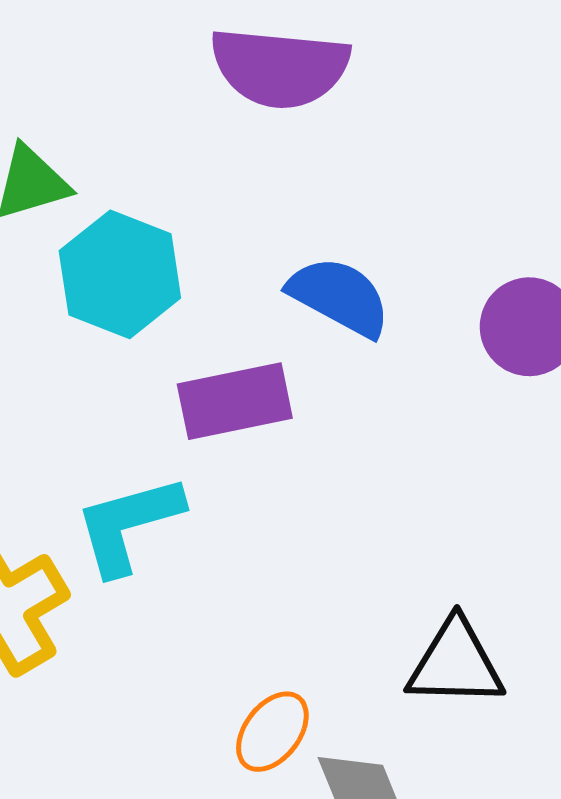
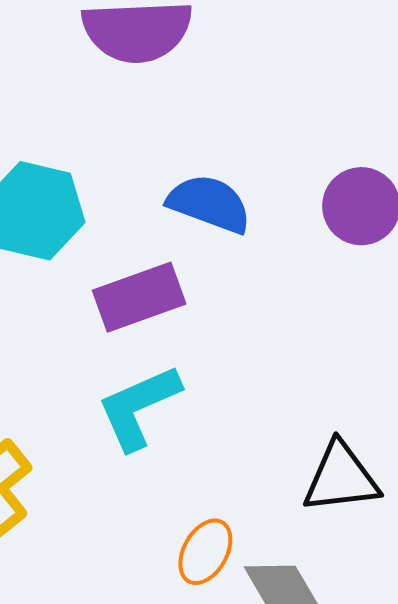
cyan L-shape: (129, 524) -> (139, 407), moved

